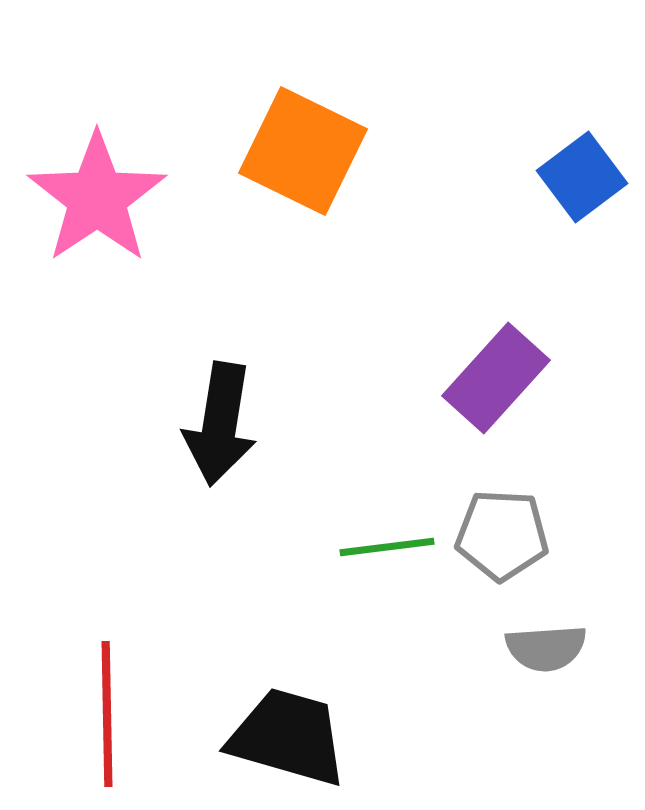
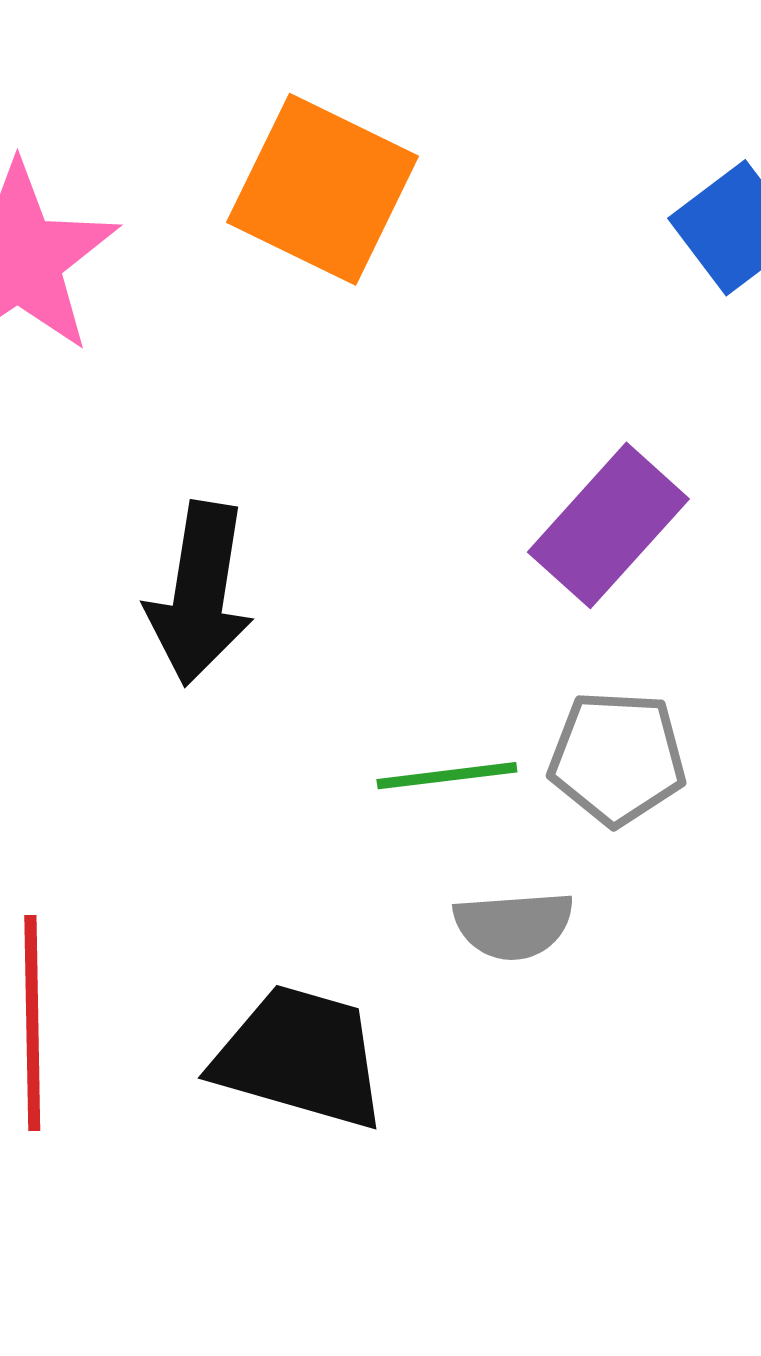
gray semicircle: (546, 648) -> (514, 925), moved

